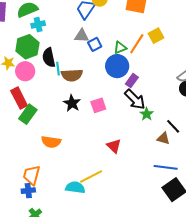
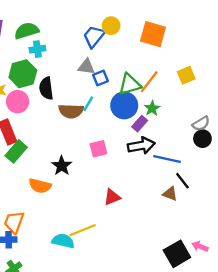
yellow square: (156, 36) -> (186, 75), moved
green triangle: (120, 48) -> (130, 84), size x1.5
cyan line: (58, 69) -> (88, 104), moved, turned 32
black arrow: (135, 99) -> (141, 146), turned -60
black star: (72, 103) -> (62, 166), moved
green star: (147, 114) -> (152, 108), moved
red triangle: (114, 146) -> (112, 197), turned 49
blue line: (166, 167) -> (167, 159), moved

